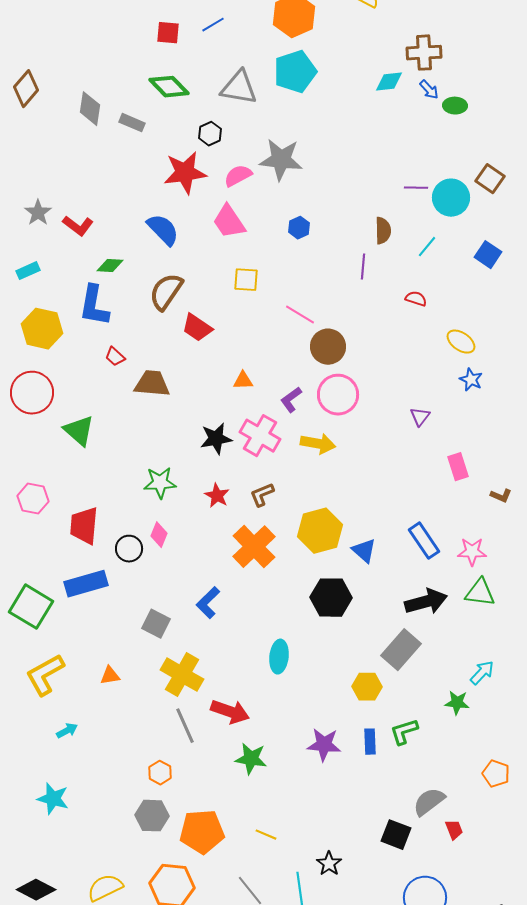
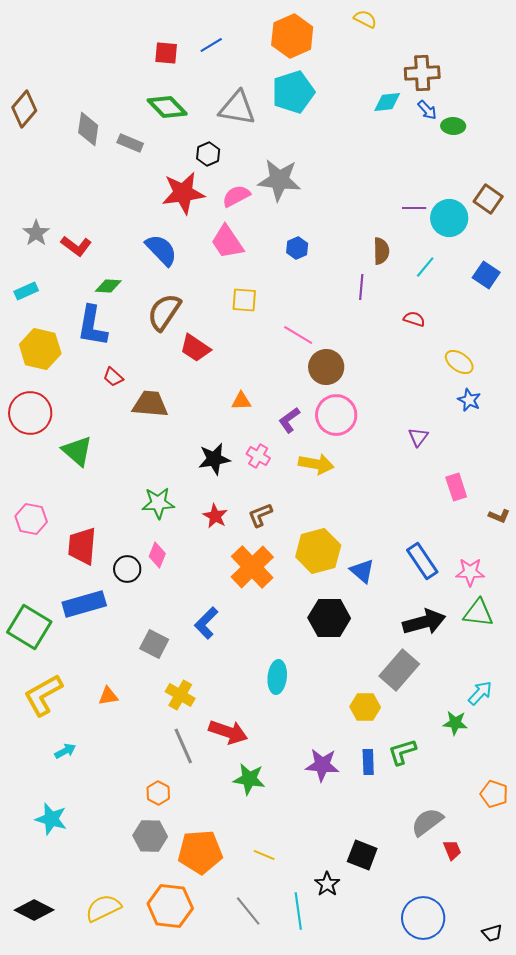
pink cross: (260, 436) -> (258, 456), size x0.6
yellow cross: (182, 675) -> (180, 695), size x0.7
black square: (396, 835) -> (362, 855), moved

